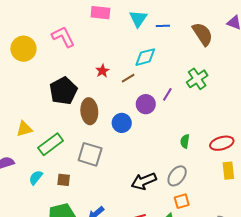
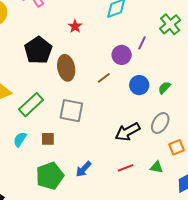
brown line: (128, 78) -> (104, 78), moved
blue circle: (122, 123) -> (139, 85), moved
green semicircle: (185, 141) -> (164, 88), turned 40
orange square: (182, 201) -> (176, 147), moved

